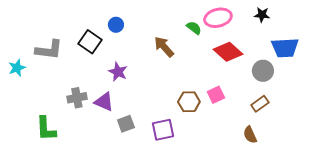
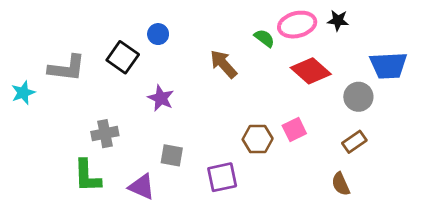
black star: (262, 15) -> (338, 20), moved
purple triangle: (104, 102) -> (142, 187), moved
gray square: (126, 124) -> (172, 155), moved, turned 30
green L-shape: (46, 129) -> (87, 176), moved

